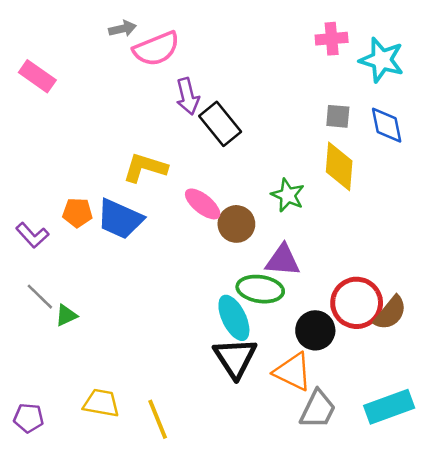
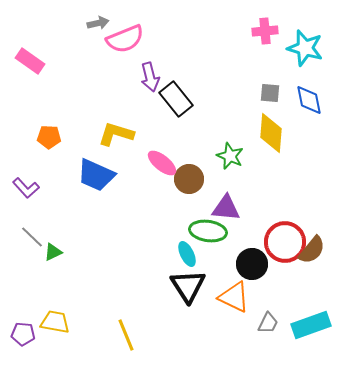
orange pentagon: (77, 213) -> (49, 137), moved
cyan ellipse: (234, 318) -> (187, 254), size x0.7
yellow trapezoid: (101, 403) -> (55, 322), moved
gray trapezoid: (318, 409) -> (268, 323), moved, size x0.7

